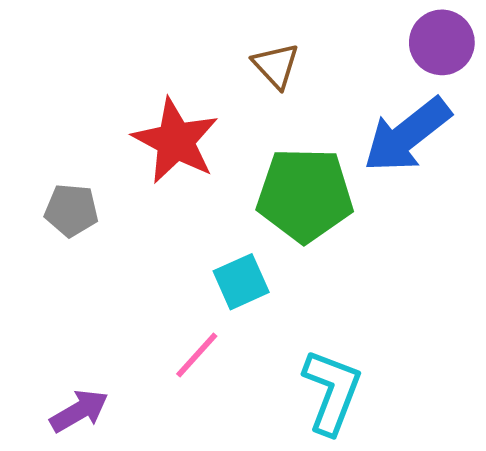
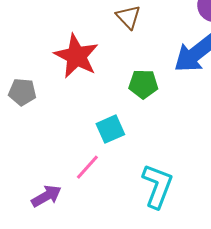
green pentagon: (305, 195) -> (143, 84), size x0.6
purple arrow: (79, 411) -> (46, 196), moved

